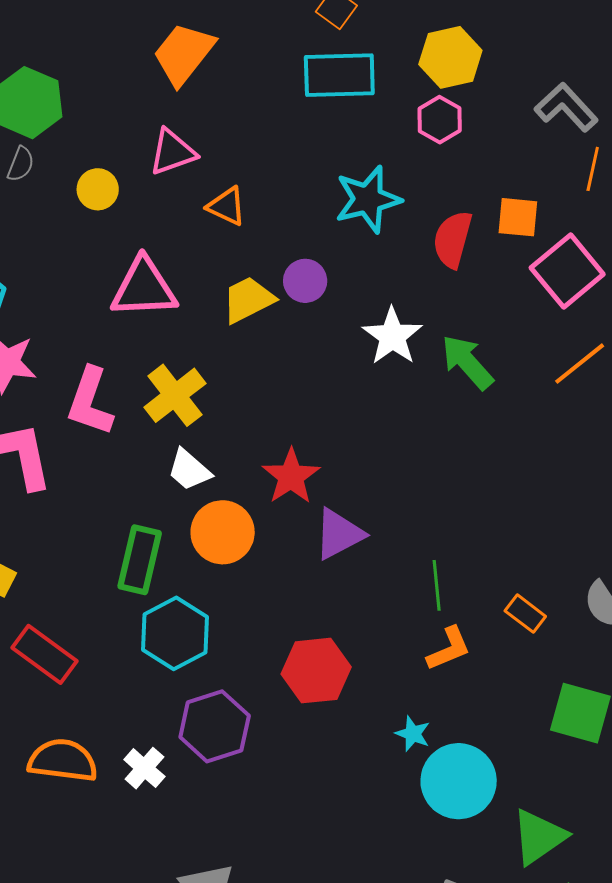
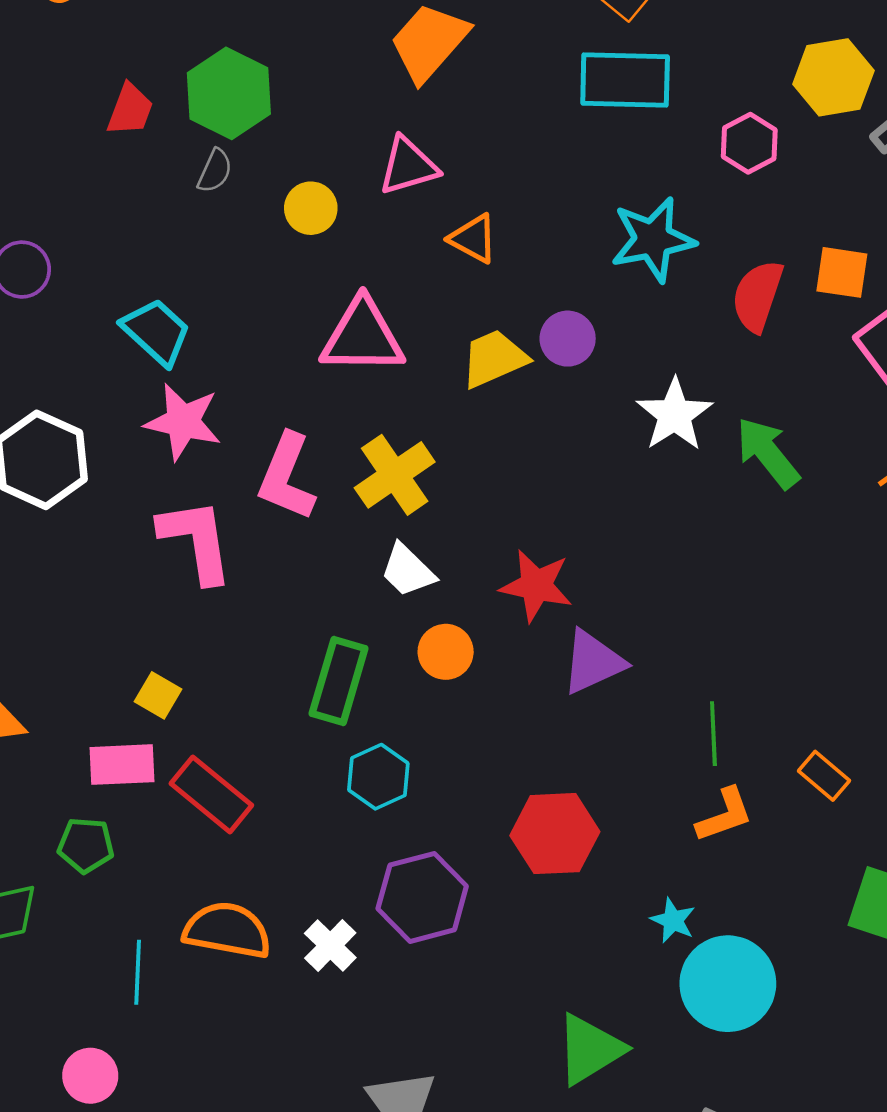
yellow hexagon: (450, 57) -> (833, 77), moved
red star: (291, 476) -> (536, 586), turned -30
orange circle: (223, 532) -> (446, 652), size x0.7
cyan hexagon: (175, 633) -> (378, 777), size x0.7
green triangle: (539, 837) -> (590, 1049), moved

